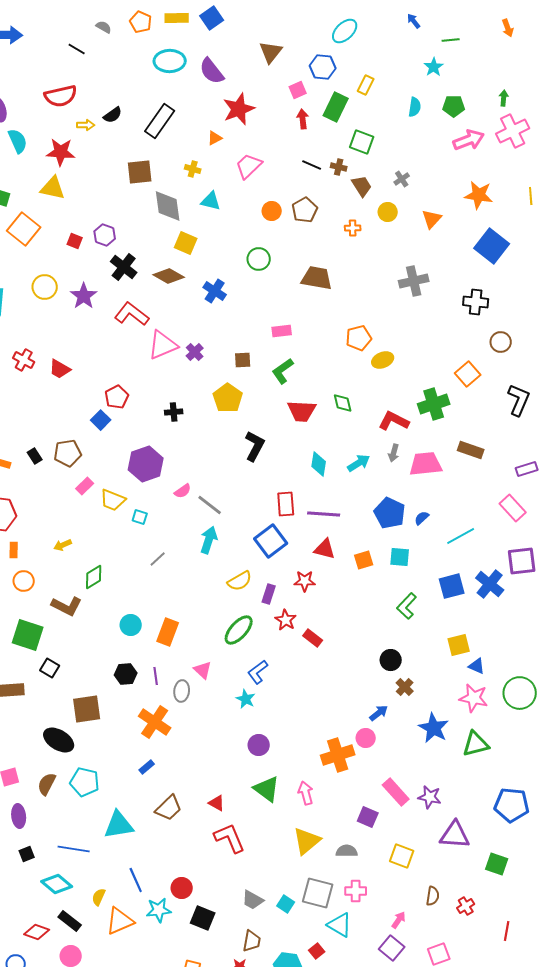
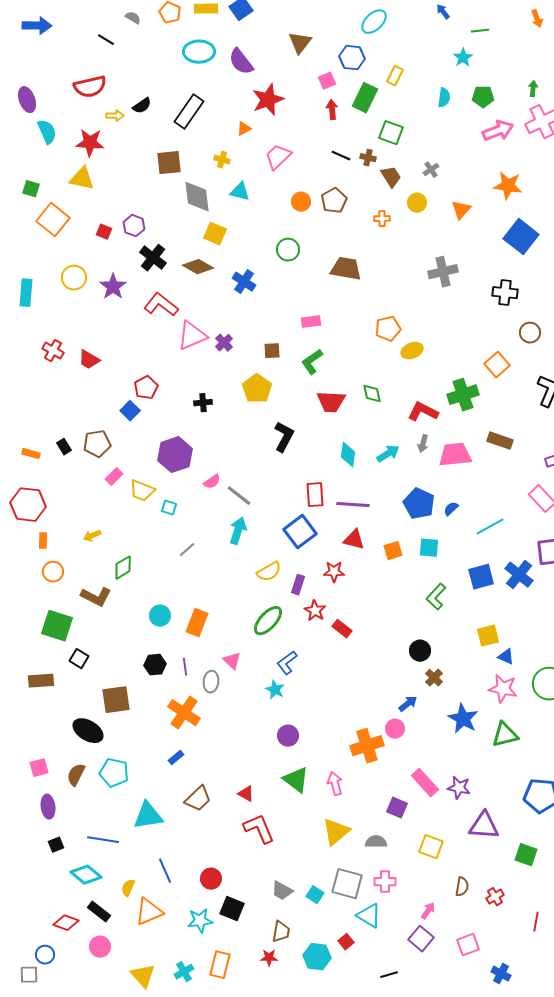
cyan star: (159, 910) -> (200, 921), moved

